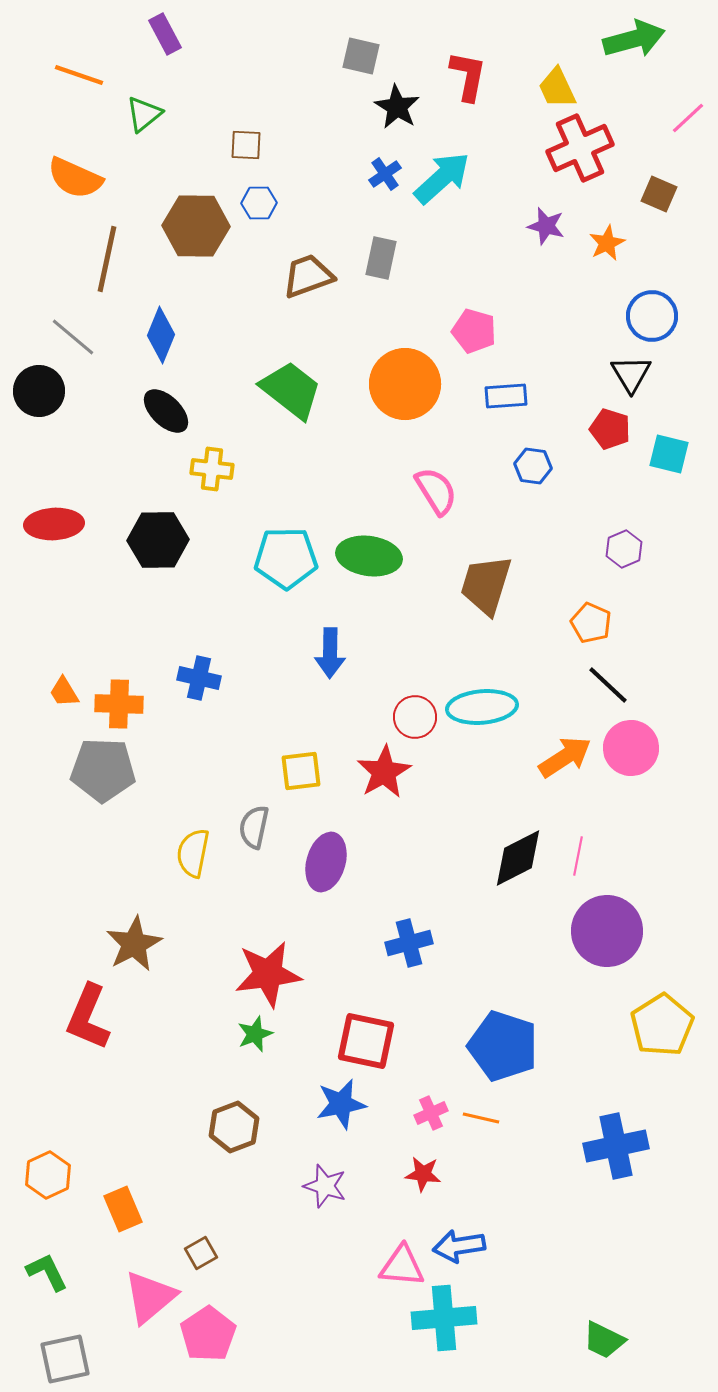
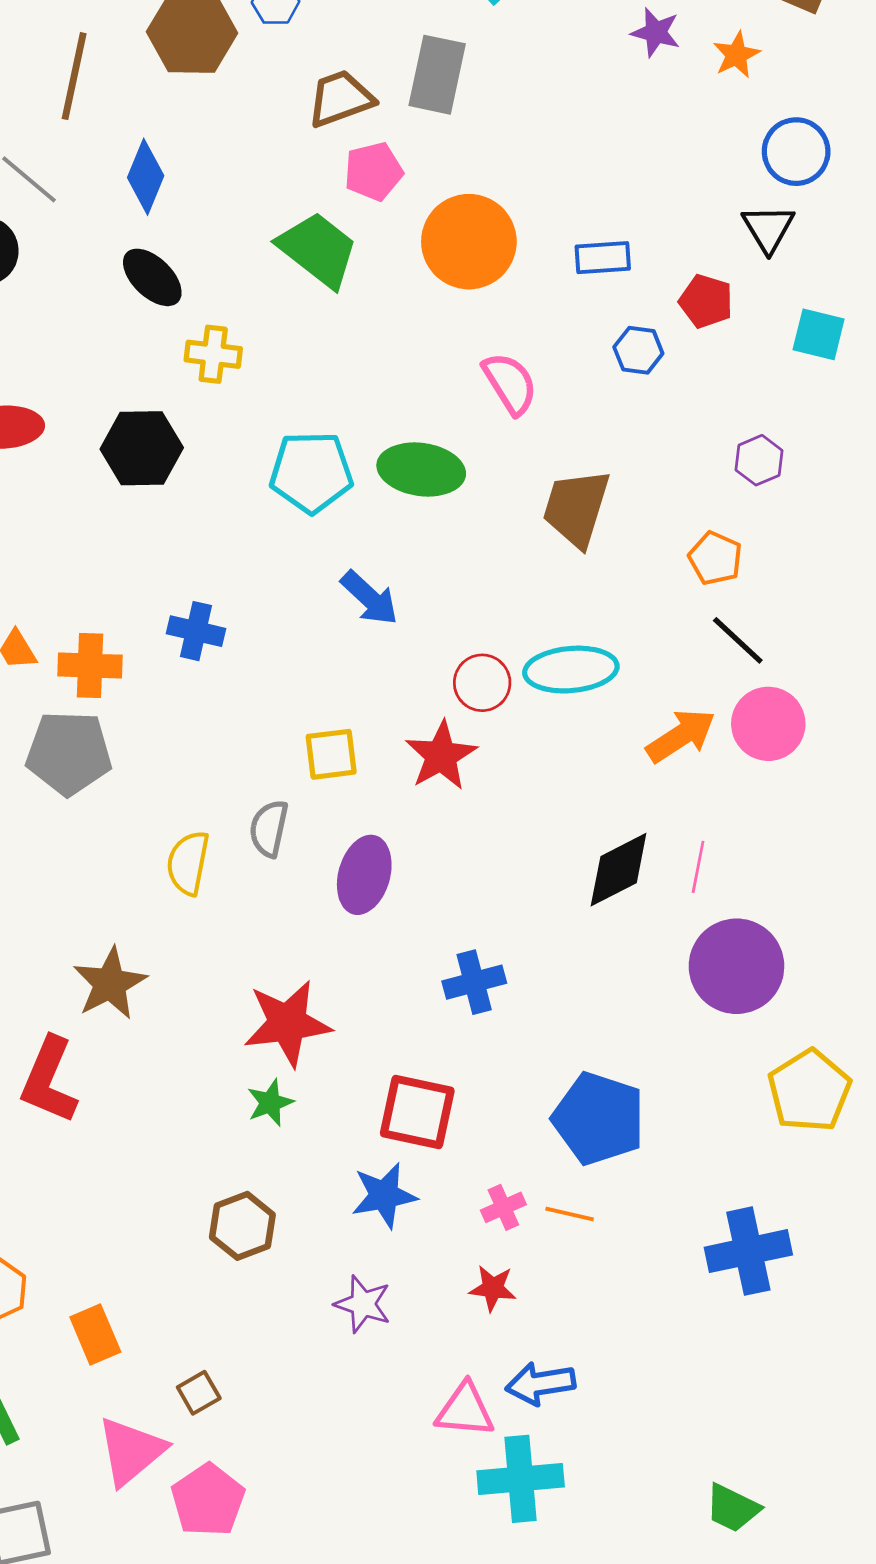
gray rectangle: (381, 258) -> (437, 75), size x1.4
pink pentagon: (474, 331) -> (374, 171), moved, turned -30
red pentagon: (610, 429) -> (706, 301), moved
blue arrow: (330, 653) -> (370, 598), turned -48

